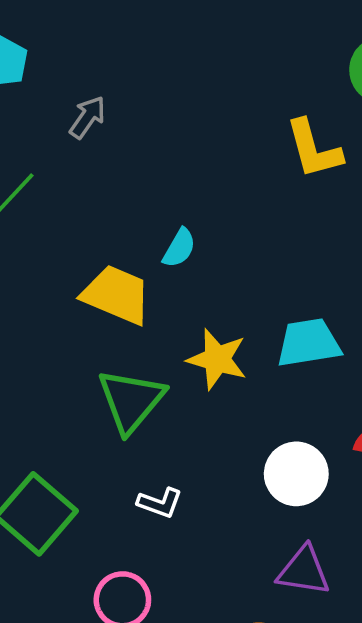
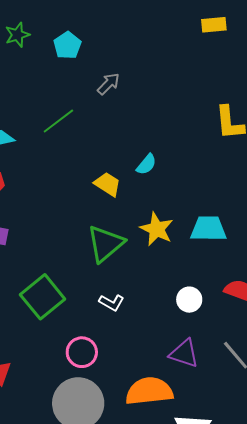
yellow trapezoid: (116, 295) -> (108, 184), size x0.7
white circle: (296, 474) -> (189, 300), size x0.7

